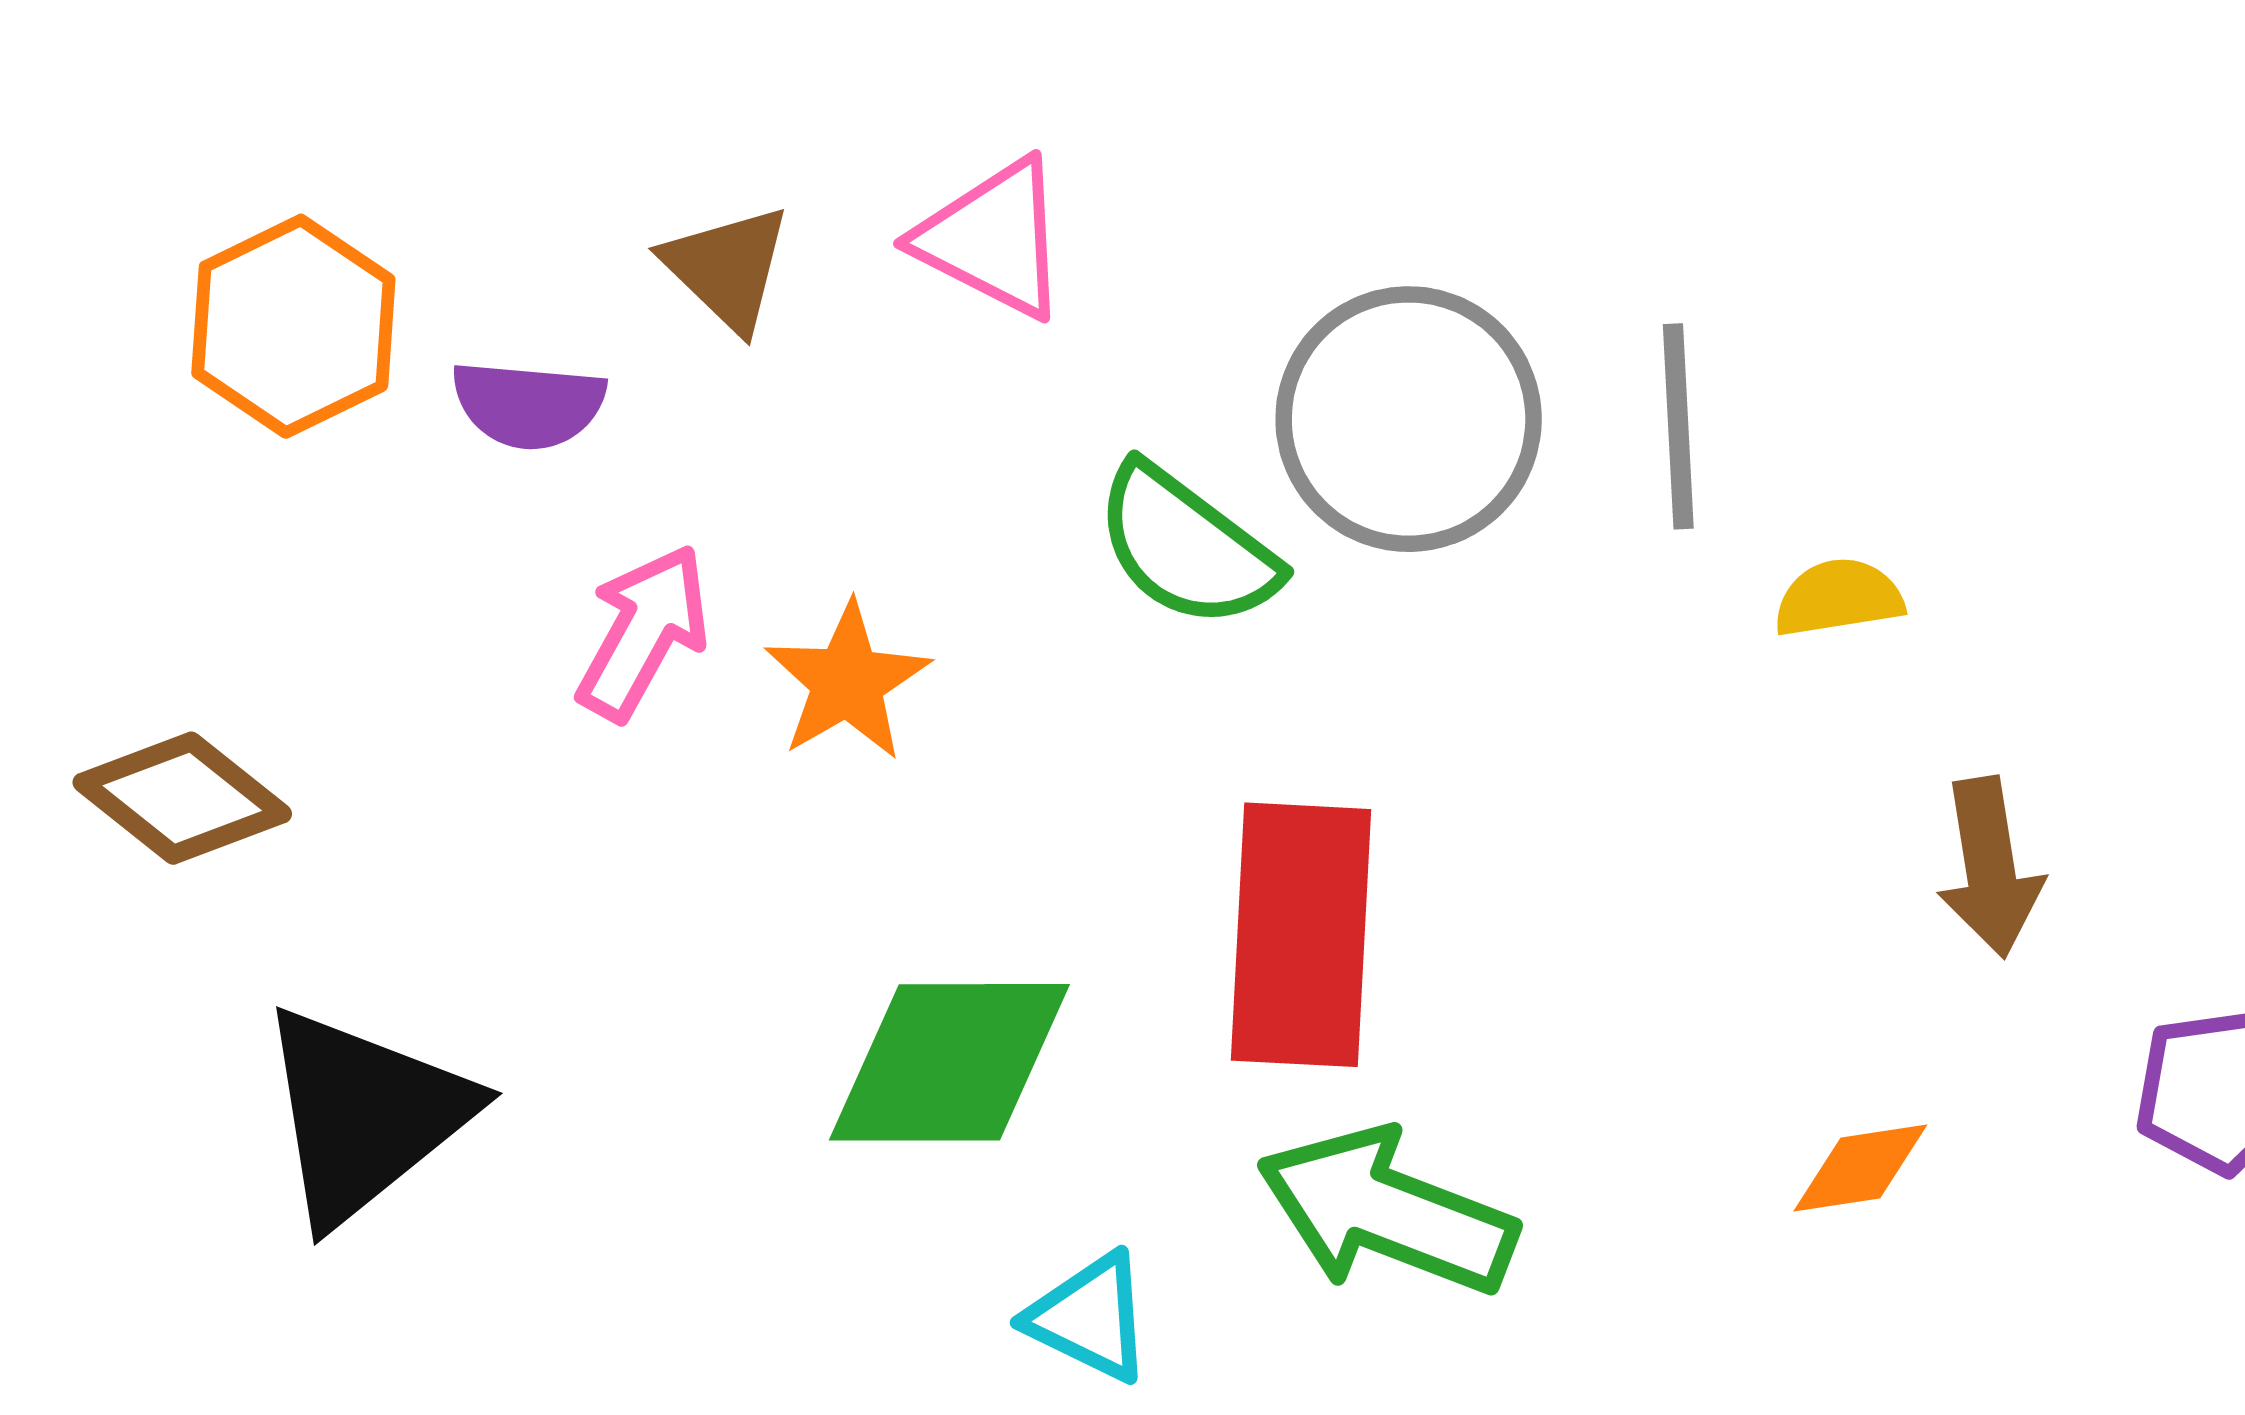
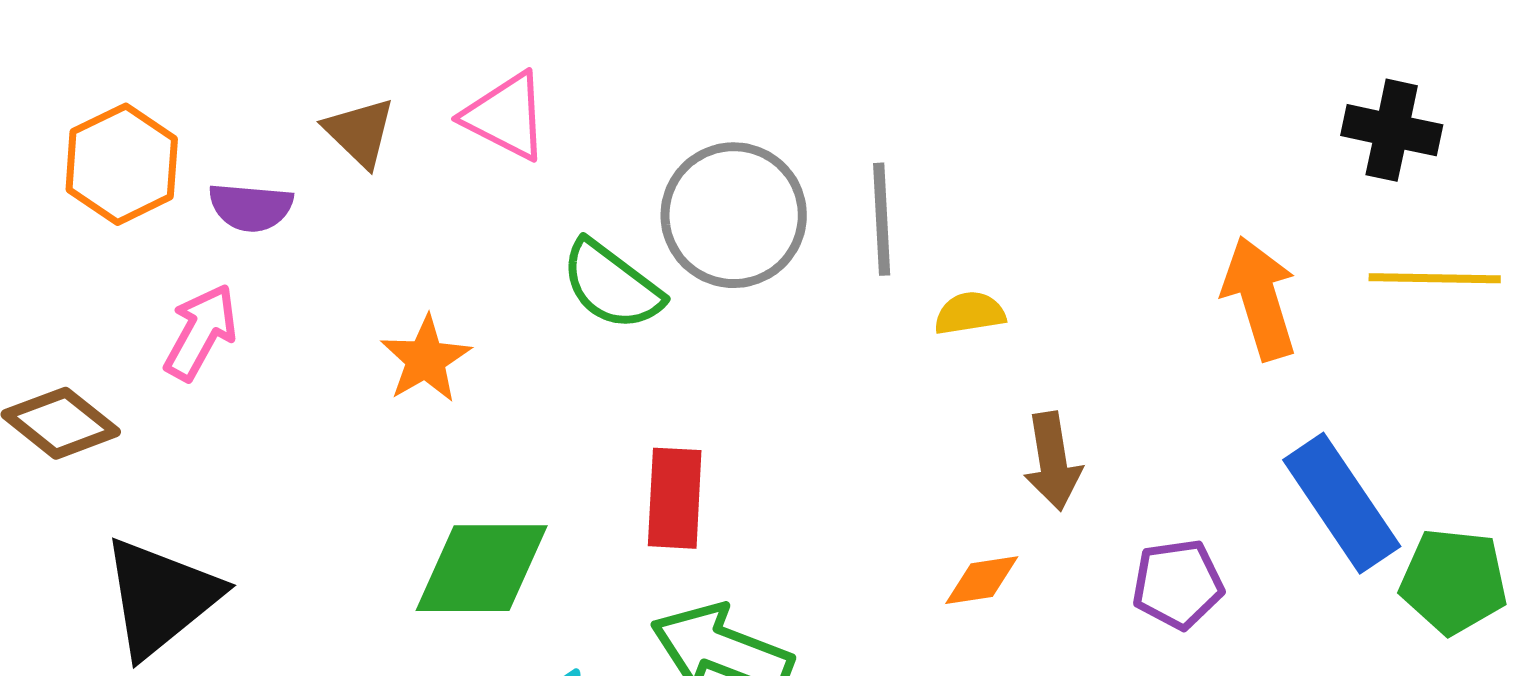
pink arrow: (643, 632) -> (201, 332), moved
red rectangle: (1301, 935) -> (675, 498), size x0.7
orange diamond: (1860, 1168) -> (982, 580), moved

